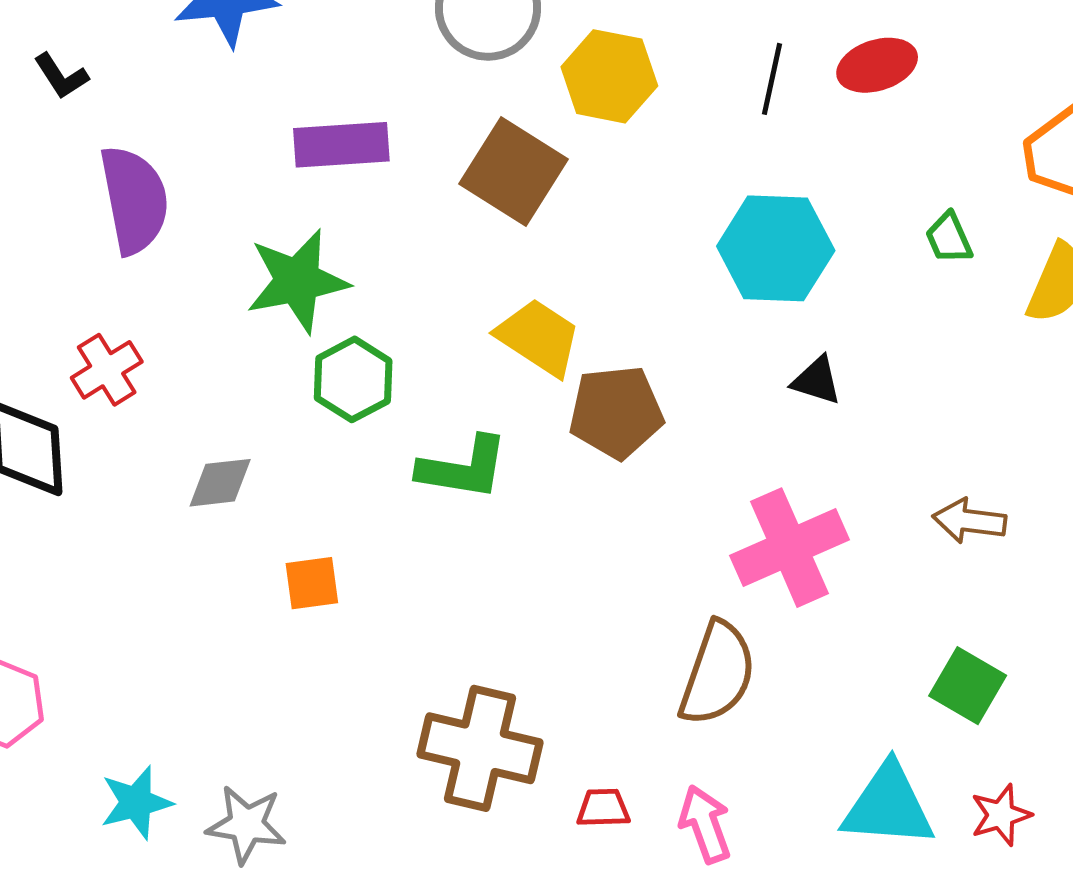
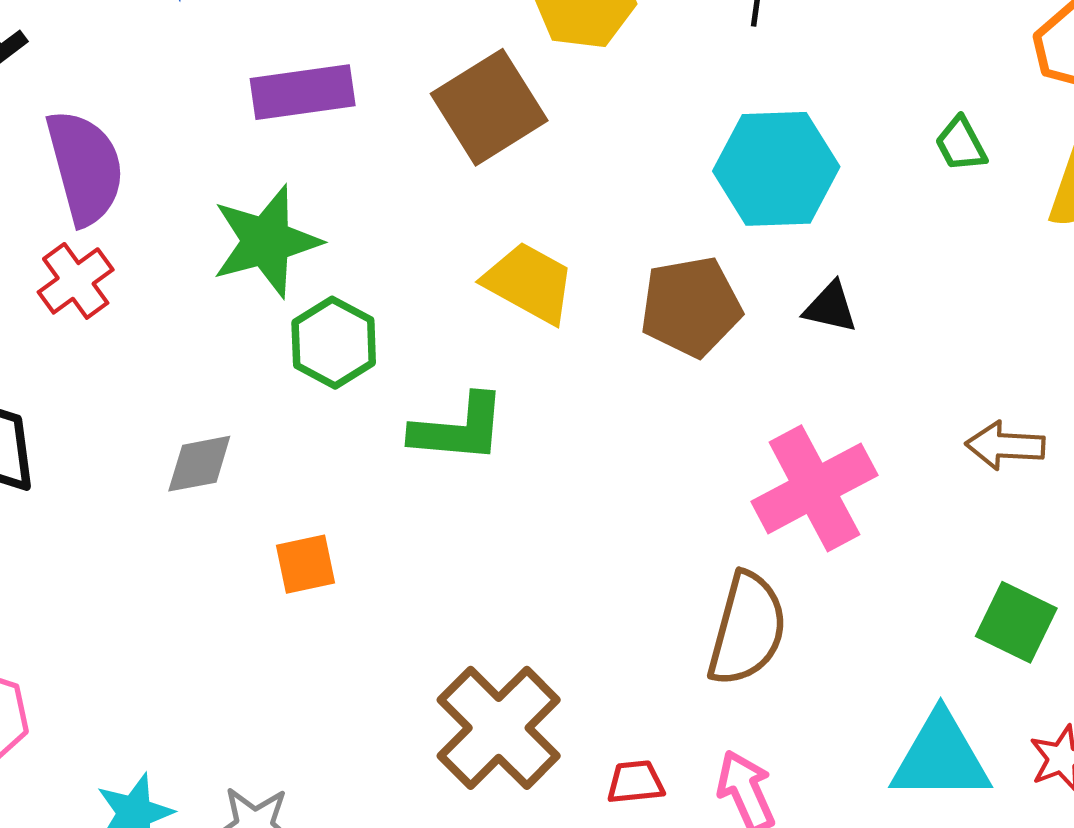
brown square: (513, 172) -> (489, 107), turned 30
red cross: (107, 370) -> (76, 281), moved
brown pentagon: (616, 412) -> (691, 307), moved
brown cross: (480, 748) -> (499, 728), turned 36

